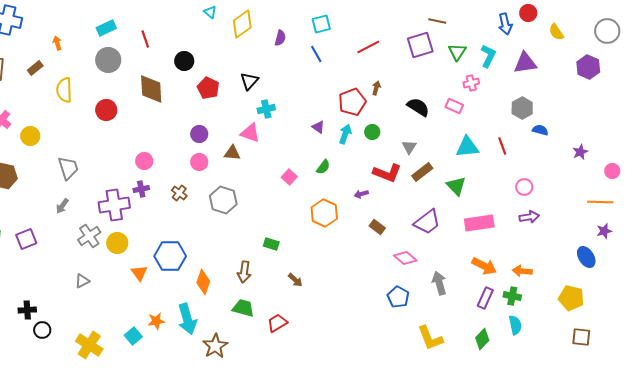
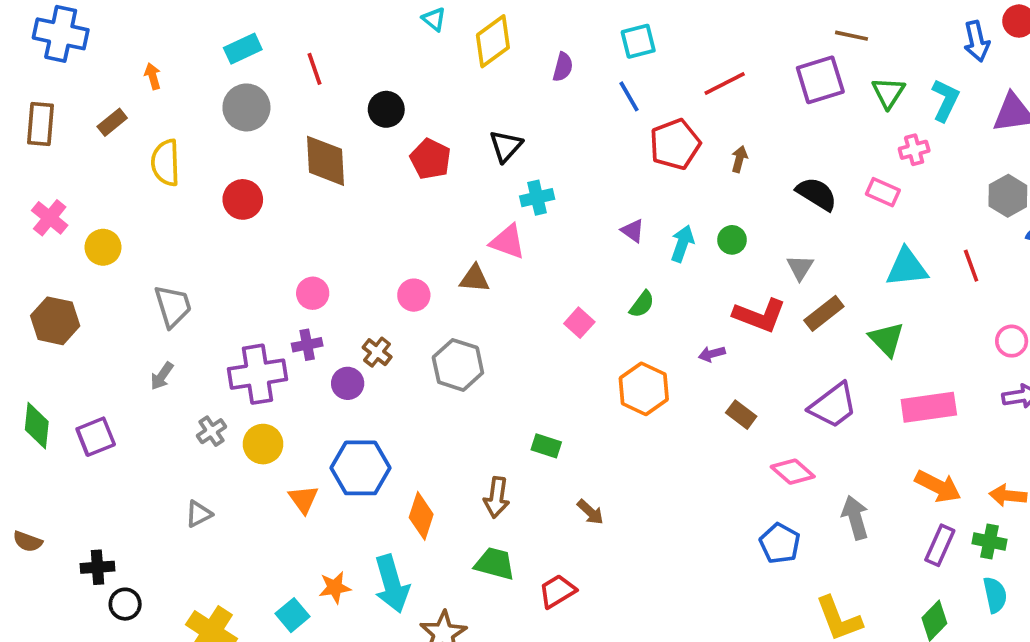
red pentagon: (352, 102) -> (675, 144), moved
purple circle: (199, 134) -> (348, 383), moved
gray cross: (89, 236) -> (212, 431), size x0.7

